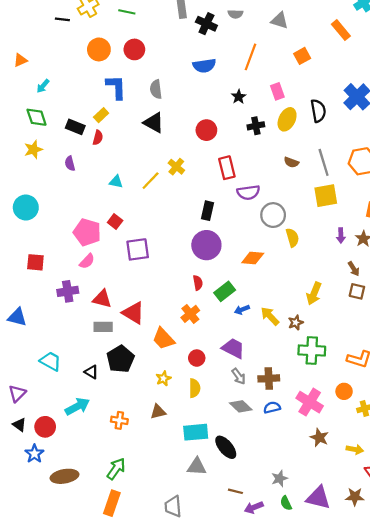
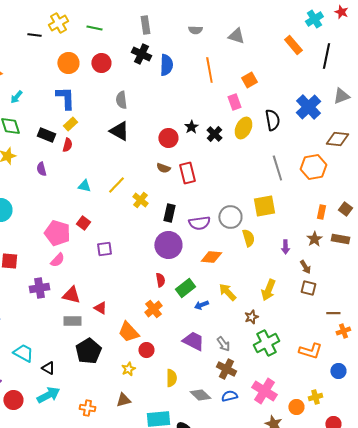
black cross: (206, 24) -> (141, 54), moved
orange square: (302, 56) -> (249, 80), moved
orange line: (250, 57) -> (209, 70), turned -30
blue semicircle: (204, 66) -> (166, 65), moved, turned -80
blue L-shape: (116, 87) -> (65, 98), moved
black star: (239, 97) -> (191, 127), moved
black cross: (256, 126) -> (214, 134), turned -35
brown semicircle: (291, 162) -> (163, 168), moved
yellow cross: (176, 167) -> (140, 200), moved
purple semicircle: (248, 192) -> (199, 223), moved
yellow square: (326, 196) -> (264, 206), moved
purple arrow: (341, 235) -> (285, 247), moved
purple square: (138, 249) -> (104, 249), size x0.7
red triangle: (133, 313) -> (100, 308), size x0.6
yellow arrow: (270, 316) -> (227, 292), moved
green cross: (312, 350) -> (266, 343), turned -30
red circle: (197, 358) -> (146, 350), moved
black triangle: (91, 372) -> (48, 368), moved
gray arrow: (239, 376) -> (223, 344), moved
brown cross: (269, 378) -> (226, 369), turned 30
yellow semicircle: (195, 388) -> (171, 378), moved
orange circle: (344, 391) -> (296, 407), moved
red circle: (45, 427) -> (13, 400), moved

